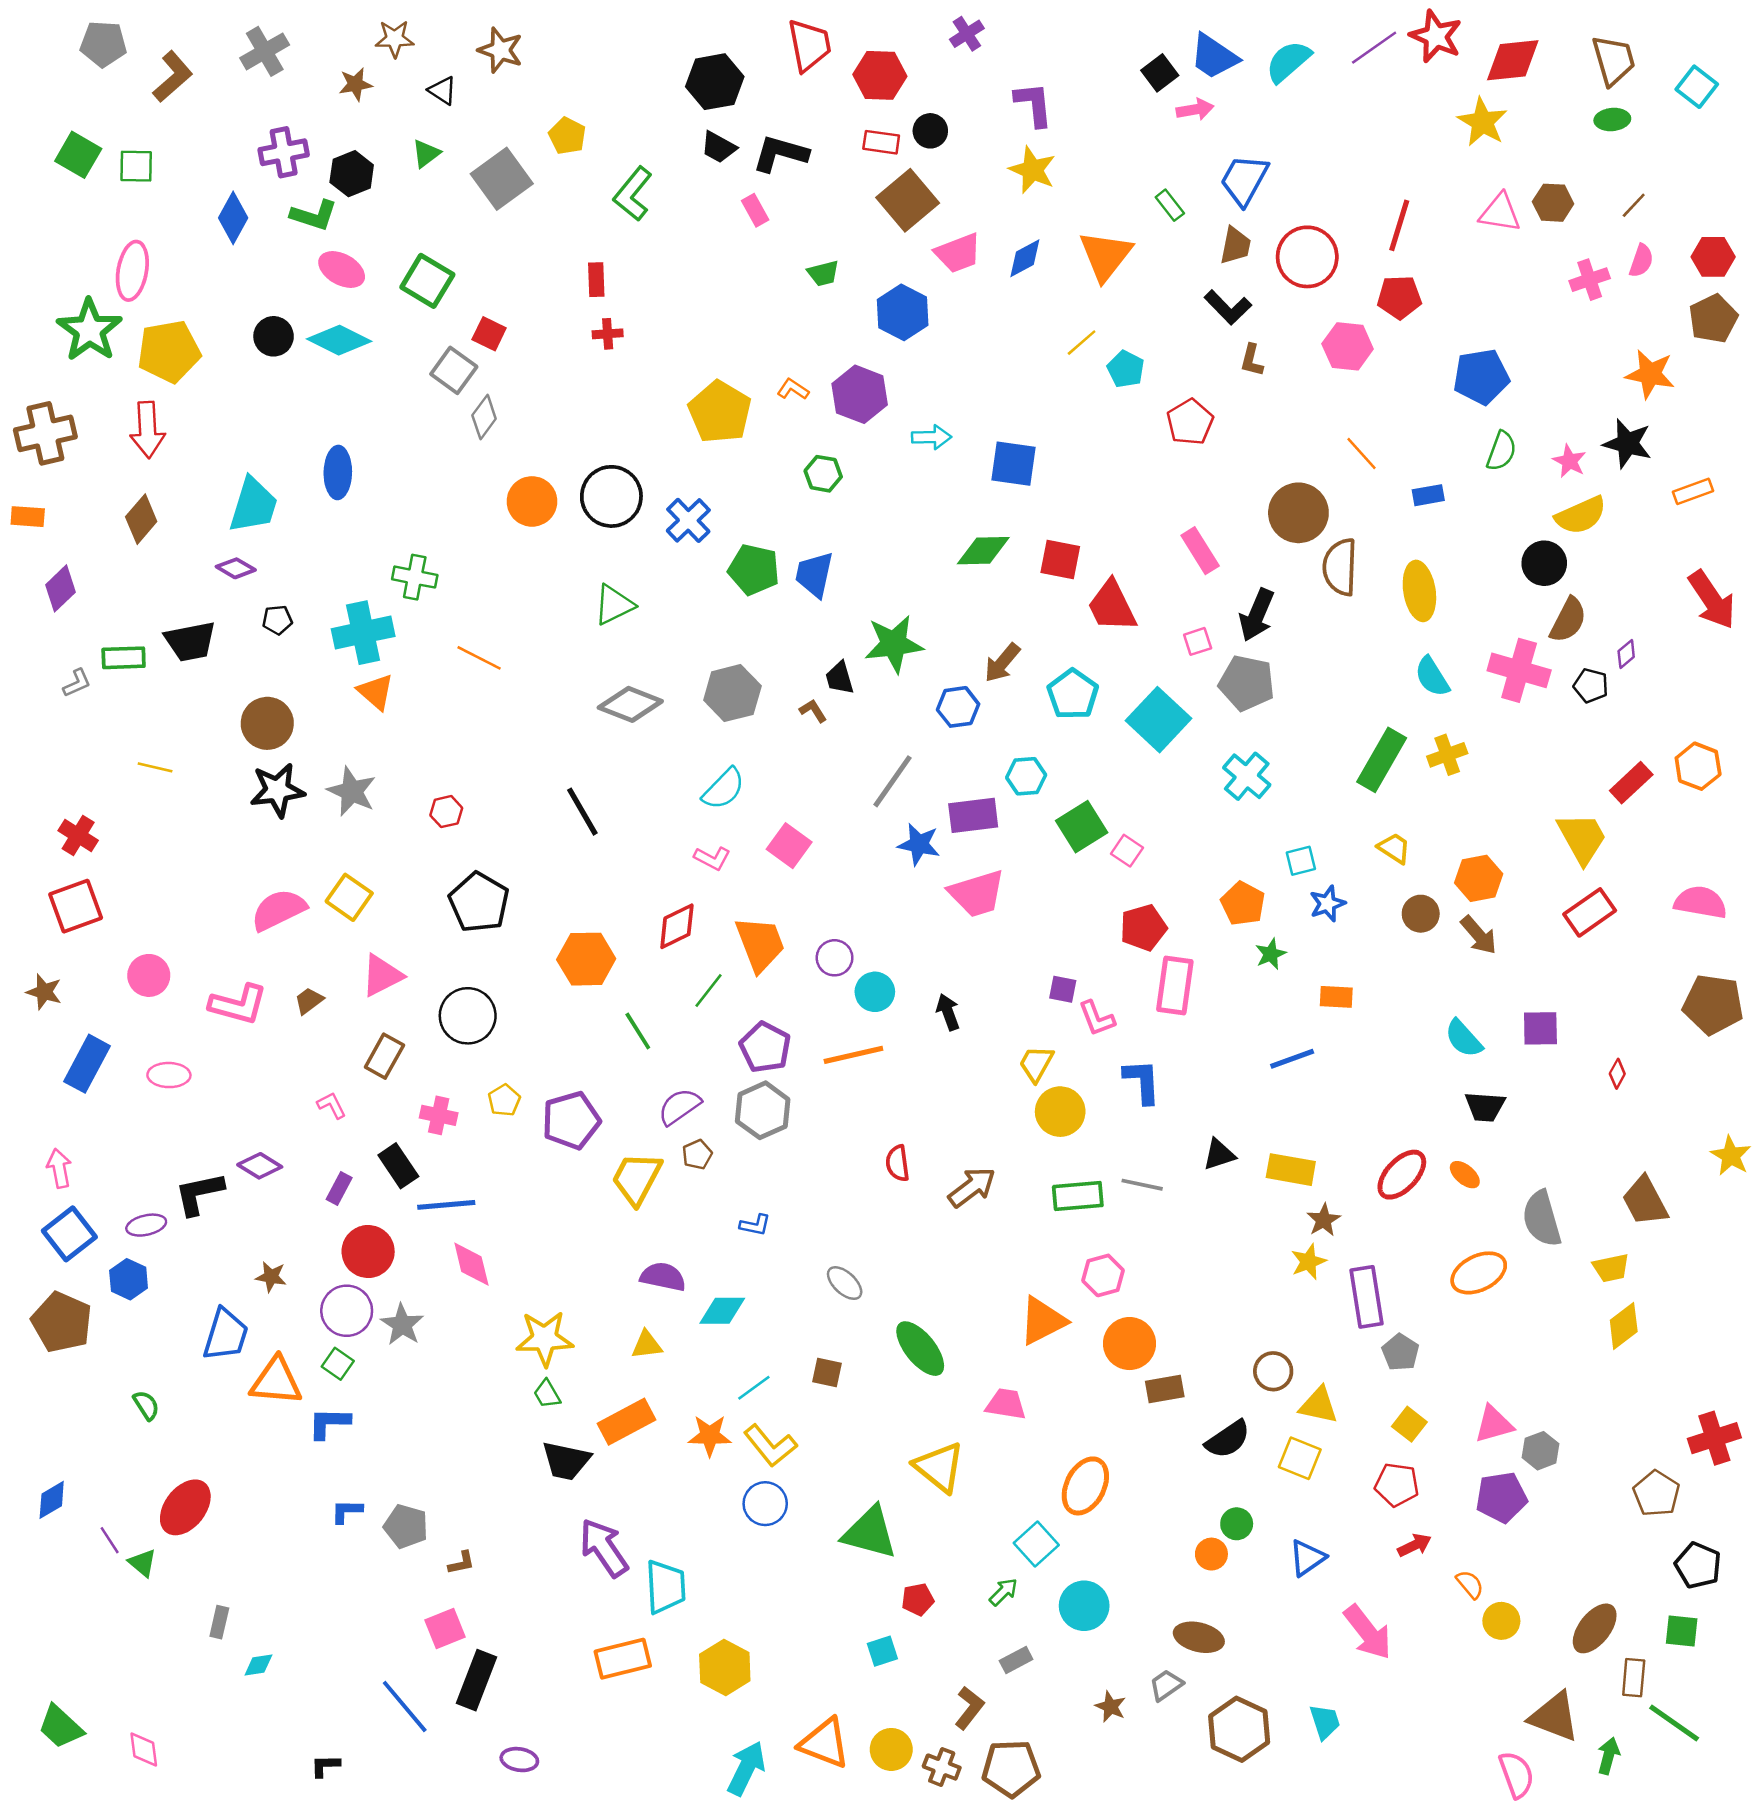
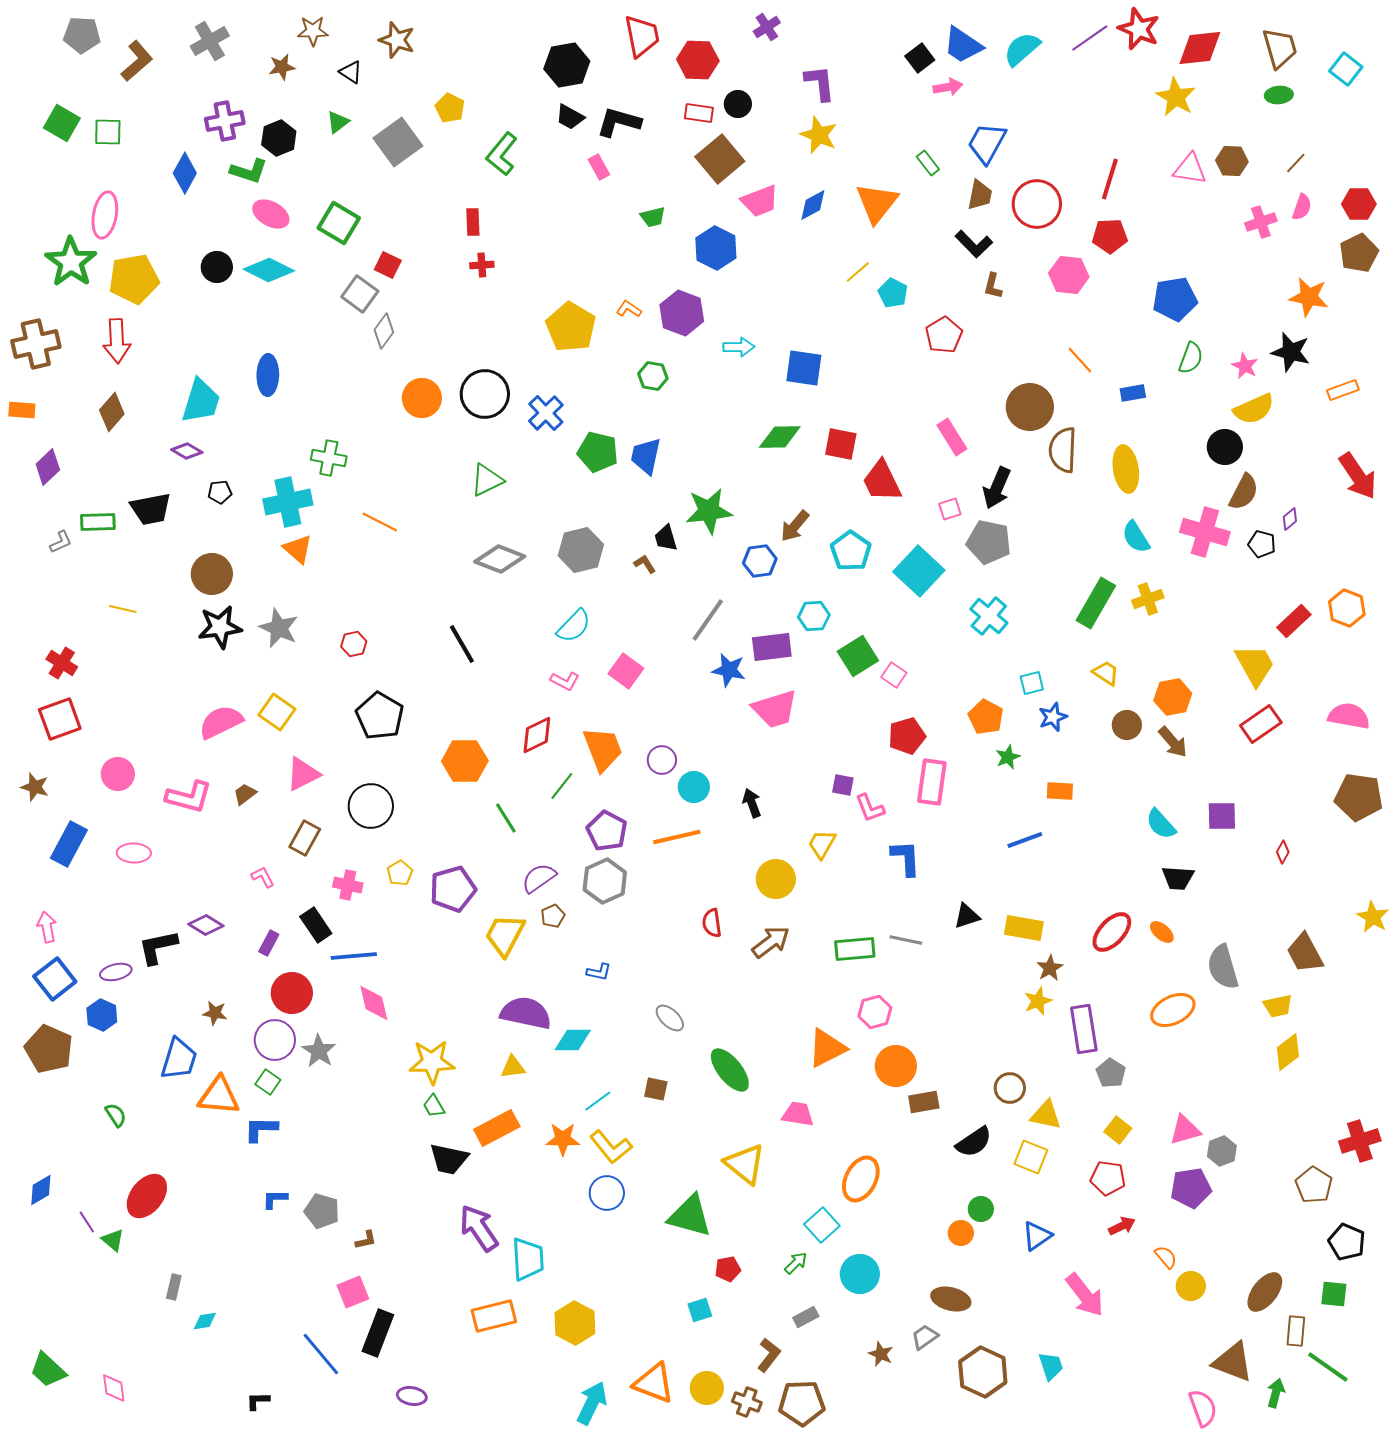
yellow circle: (1060, 1112) -> (776, 879), moved
purple semicircle: (663, 1277) -> (526, 1013), size x1.4

